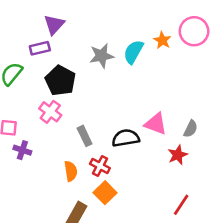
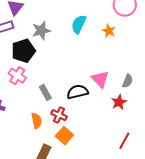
orange star: (162, 40) -> (109, 31), moved
gray star: (102, 56) -> (41, 31), moved
black pentagon: (60, 81) -> (23, 51), turned 30
pink triangle: (156, 124) -> (100, 79), turned 30

